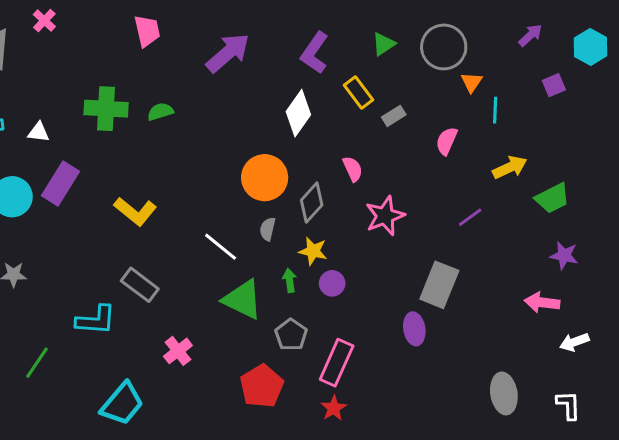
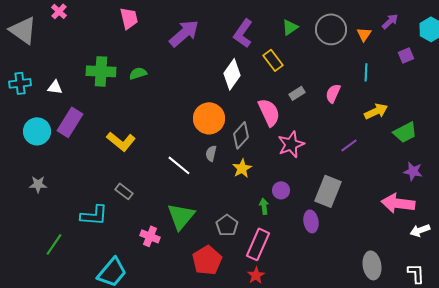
orange triangle: (472, 82) -> (364, 34), moved
gray rectangle: (394, 116) -> (297, 93), moved
pink semicircle: (353, 169) -> (269, 112), size x1.6
yellow star: (313, 251) -> (242, 168), turned 30
green arrow: (290, 280) -> (264, 206), moved
purple circle: (332, 283) -> (281, 190), moved
gray rectangle: (140, 285) -> (124, 191), size x0.7
green triangle: (243, 299) -> (181, 216), moved, turned 44
pink arrow: (542, 302) -> (398, 203), size x1.4
pink cross: (178, 351) -> (150, 236), turned -30

